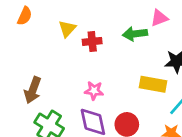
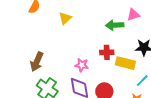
red cross: (92, 41) -> (107, 52), moved

